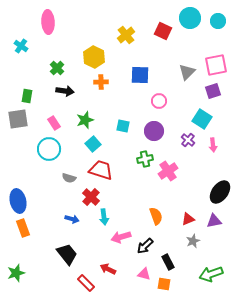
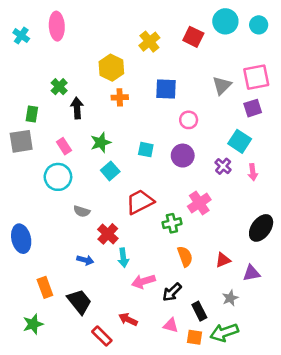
cyan cross: (21, 46) -> (21, 36), moved
green cross: (57, 68) -> (59, 87), moved
black arrow: (65, 91) -> (77, 108), turned -102
green cross: (145, 159) -> (172, 223), moved
red trapezoid: (101, 170) -> (140, 202), moved, turned -45
purple triangle: (214, 221) -> (252, 273), moved
orange rectangle: (23, 228) -> (45, 287), moved
gray star: (193, 241) -> (230, 298), moved
green star: (16, 273) -> (33, 324), moved
green arrow: (211, 274) -> (224, 332), moved

